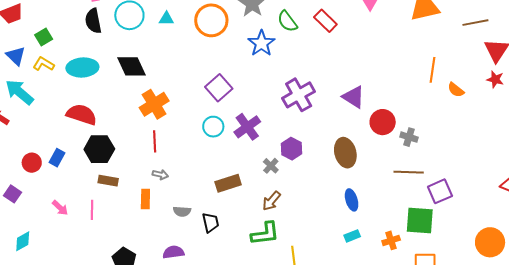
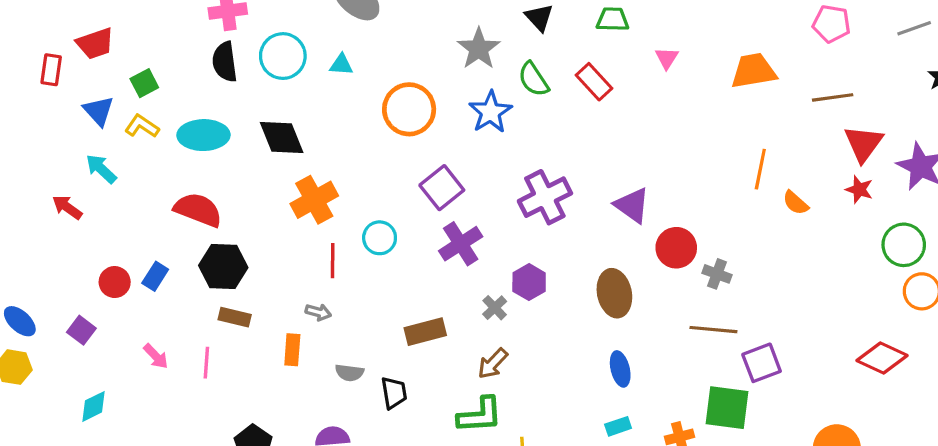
orange circle: (211, 20) -> (409, 109), moved
purple square: (219, 88) -> (442, 188), moved
cyan arrow: (19, 92) -> (101, 169), size x0.7
cyan circle: (213, 127) -> (380, 238), moved
red line: (155, 141) -> (333, 261), moved

